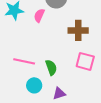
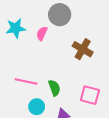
brown cross: (78, 30) -> (83, 49), turned 30
pink square: (85, 61) -> (90, 95), moved

